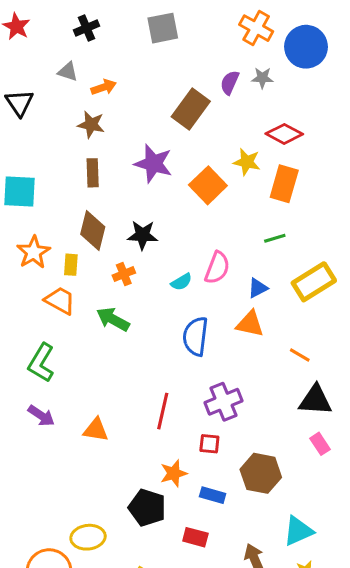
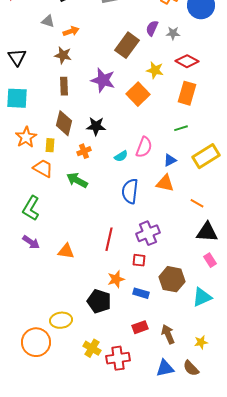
gray star: (262, 78) -> (173, 33), moved
black triangle: (19, 103) -> (17, 57), moved
yellow star: (247, 162) -> (155, 70), moved
cyan triangle: (298, 531) -> (202, 297), moved
red rectangle: (195, 537) -> (140, 327), moved, turned -35

